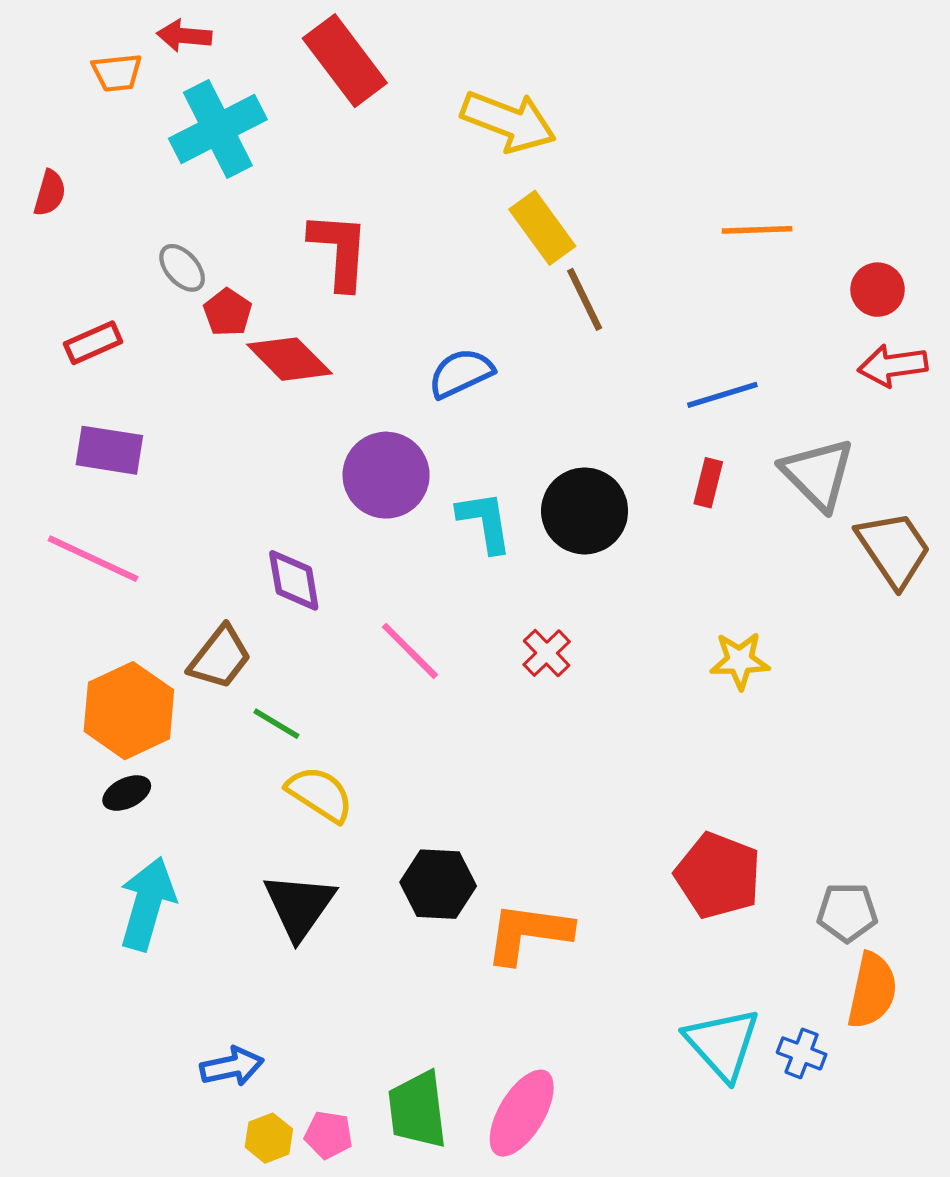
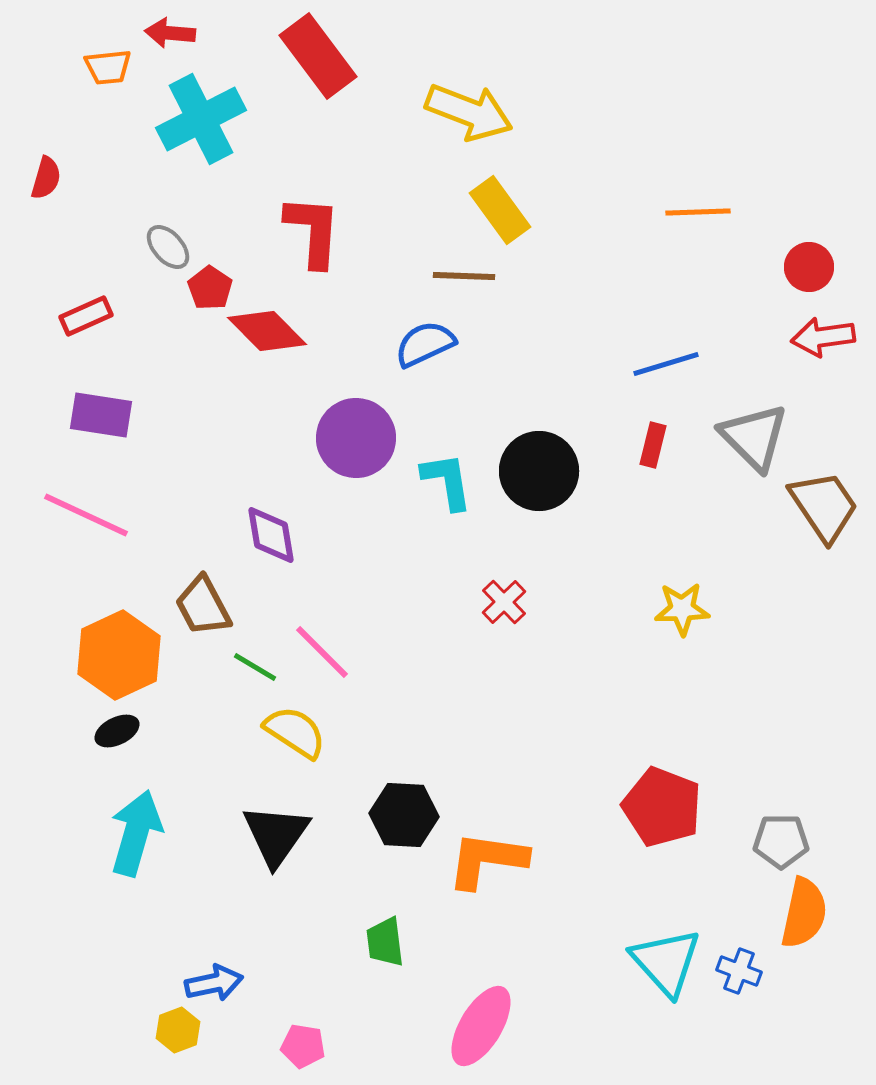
brown line: (585, 299) -> (464, 276), moved, turned -62
pink line: (410, 651) -> (322, 652), moved
brown trapezoid: (220, 657) -> (203, 606), turned 114
green trapezoid: (417, 1110) -> (385, 942), moved, size x0.7
yellow hexagon: (269, 1138) -> (178, 1030), moved

